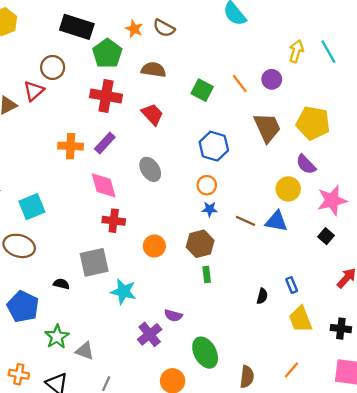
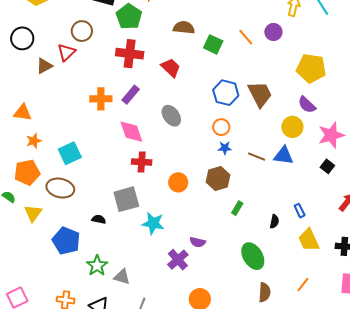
brown semicircle: (153, 70) -> (184, 28), moved
brown trapezoid: (267, 128) -> (260, 94), moved
green rectangle: (207, 275) -> (237, 208), moved, turned 40
green ellipse: (205, 353) -> (253, 256), moved

